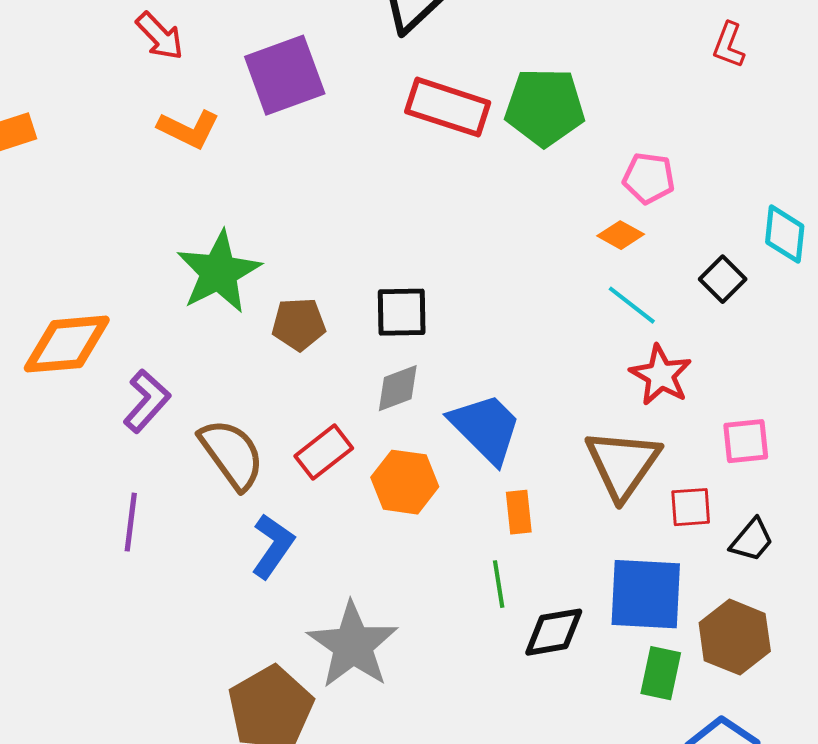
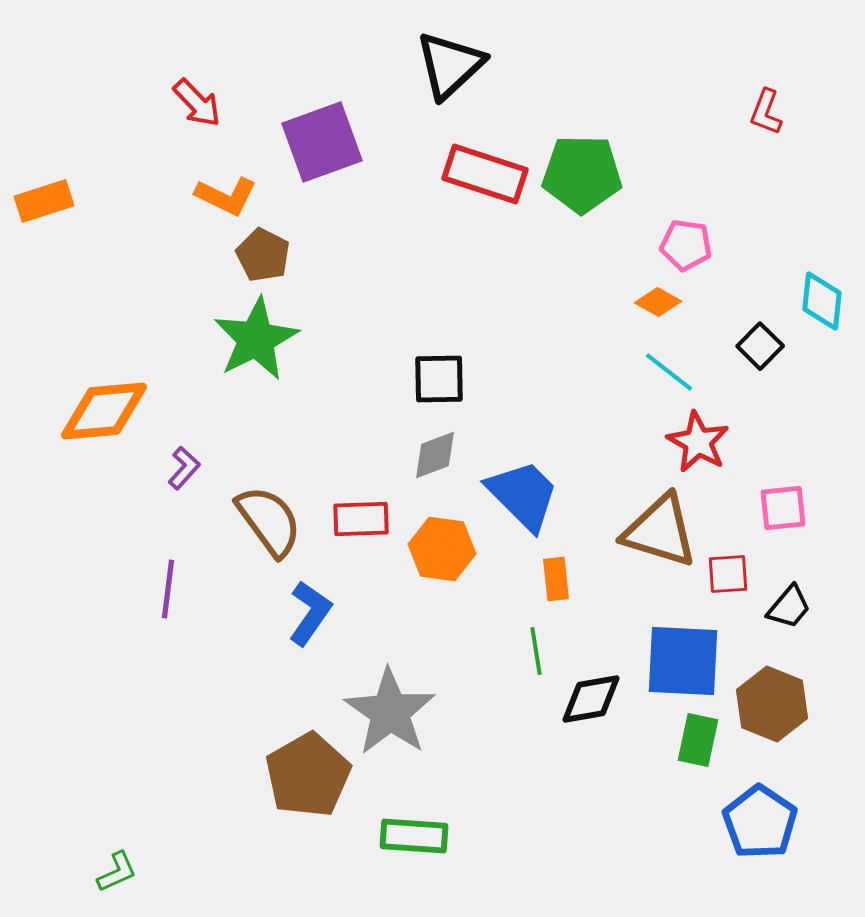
brown pentagon: (299, 324) -> (263, 255), moved, turned 30
purple L-shape: (147, 401) -> (184, 468), size x0.7
red rectangle: (324, 452) -> (361, 519), turned 36
brown triangle: (623, 464) -> (660, 531), turned -48

